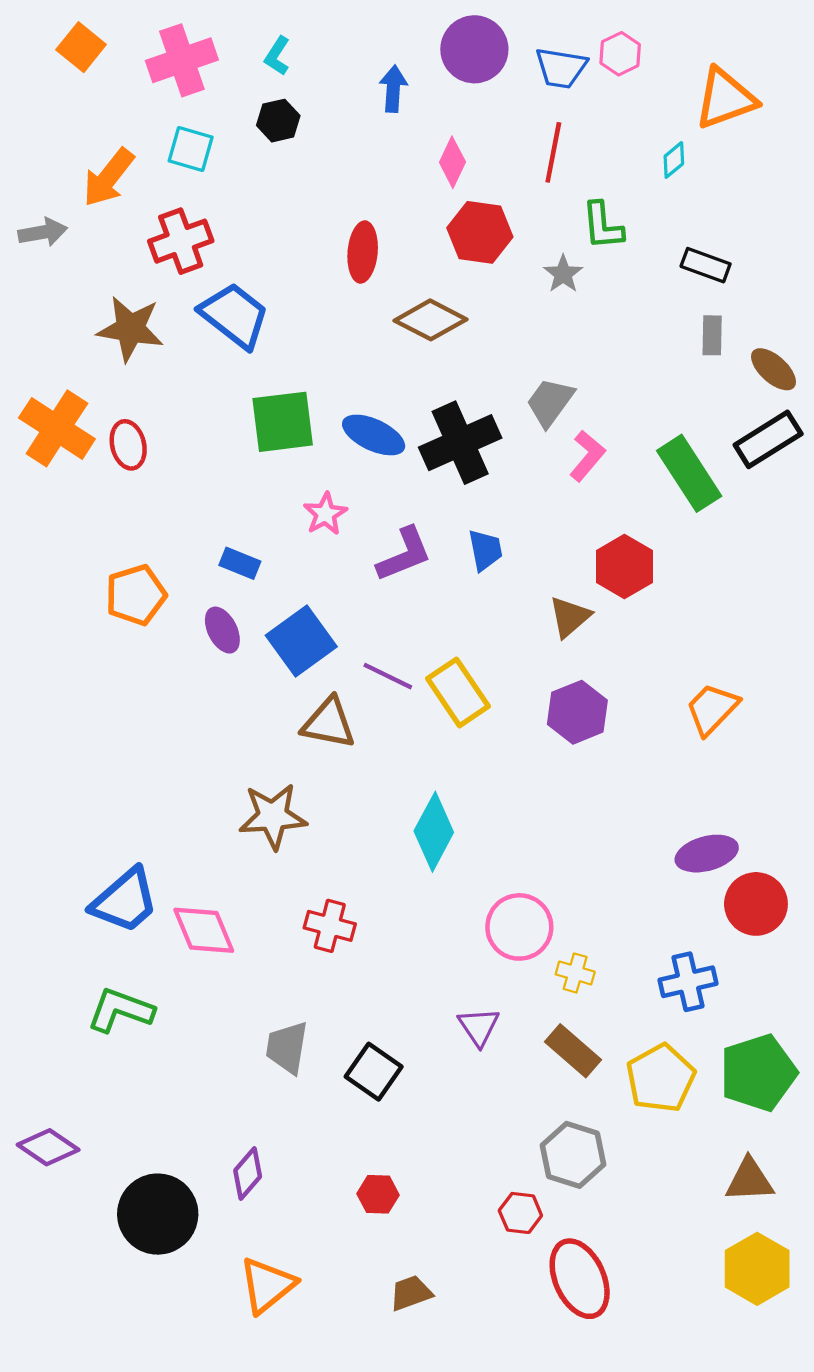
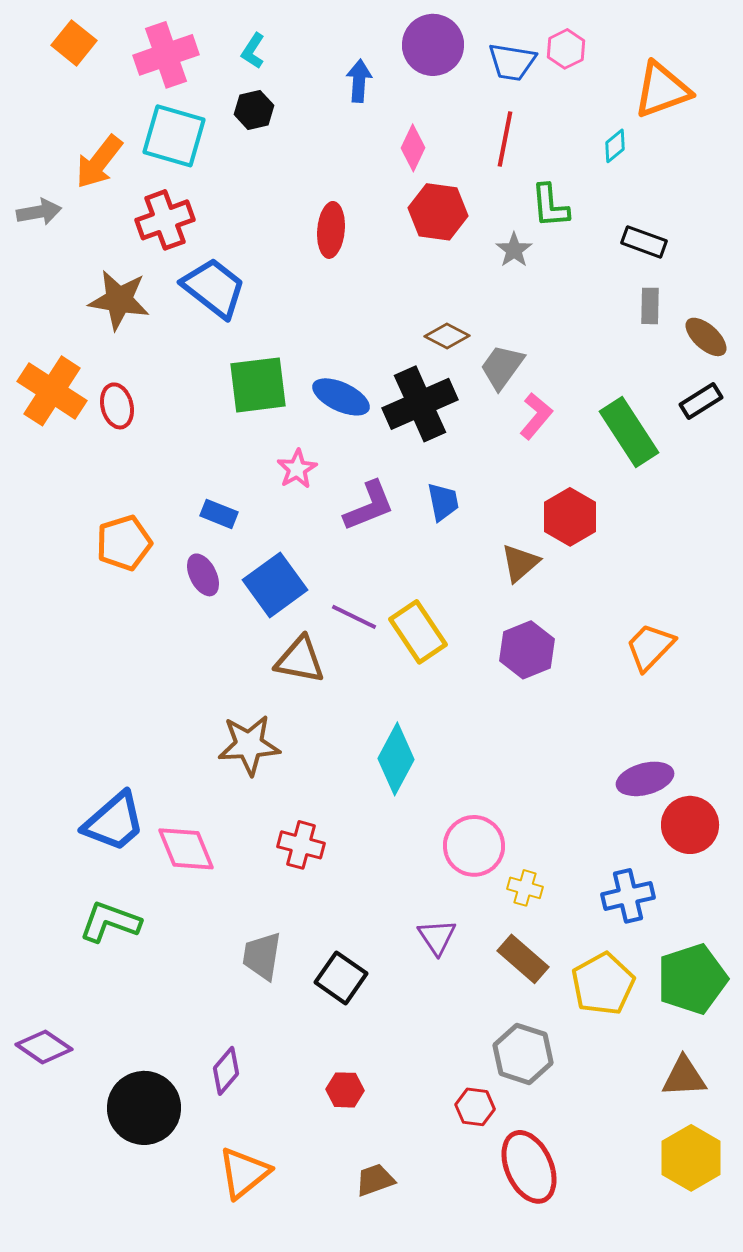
cyan square: (191, 149) -> (174, 136), size x1.5
brown diamond: (431, 320) -> (447, 336), moved, size x0.7
black rectangle: (768, 439) -> (701, 401), size x0.7

